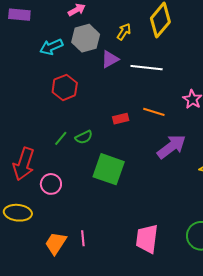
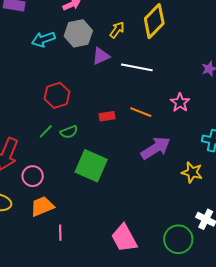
red hexagon: (65, 87) -> (57, 95), moved
pink trapezoid: (147, 239) -> (124, 238), turned -40
orange trapezoid: (56, 243) -> (42, 206), moved, turned 30

